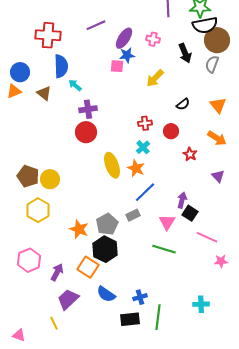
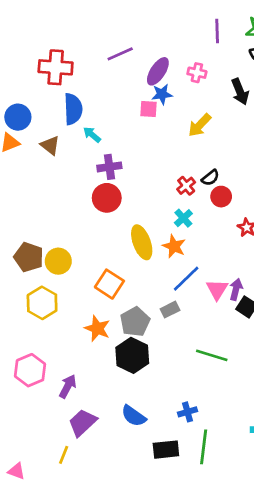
black semicircle: (183, 104) -> (210, 178), moved
red cross: (145, 123) -> (186, 186), turned -32
pink triangle: (167, 222) -> (217, 289), moved
orange square: (88, 267) -> (109, 284), moved
blue cross: (140, 297) -> (187, 412), moved
yellow line: (54, 323) -> (64, 455), turned 48

